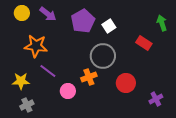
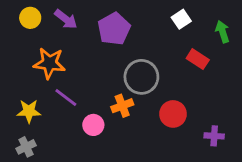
white square: (109, 26) -> (181, 19), moved
purple cross: (156, 99) -> (214, 136), turned 32
gray cross: (27, 105) -> (26, 147), moved

